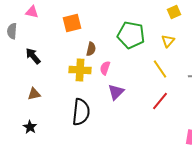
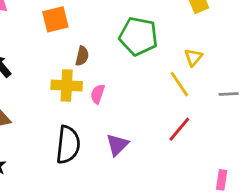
yellow triangle: (168, 41) -> (193, 57), moved
pink semicircle: (105, 68) -> (98, 94), moved
purple triangle: (116, 92) -> (117, 145), moved

